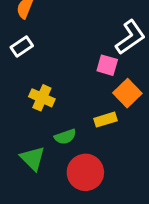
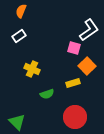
green triangle: (33, 158) -> (17, 122), moved
red circle: (85, 172) -> (75, 117), moved

